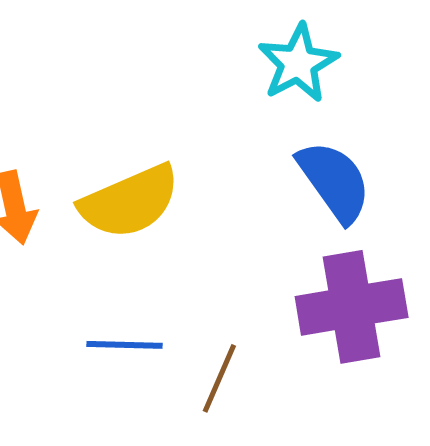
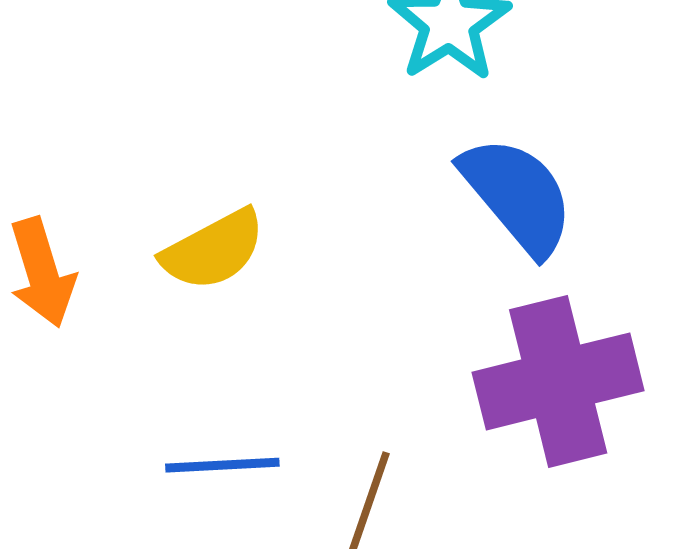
yellow semicircle: (130, 202) -> (213, 250), size x0.7

